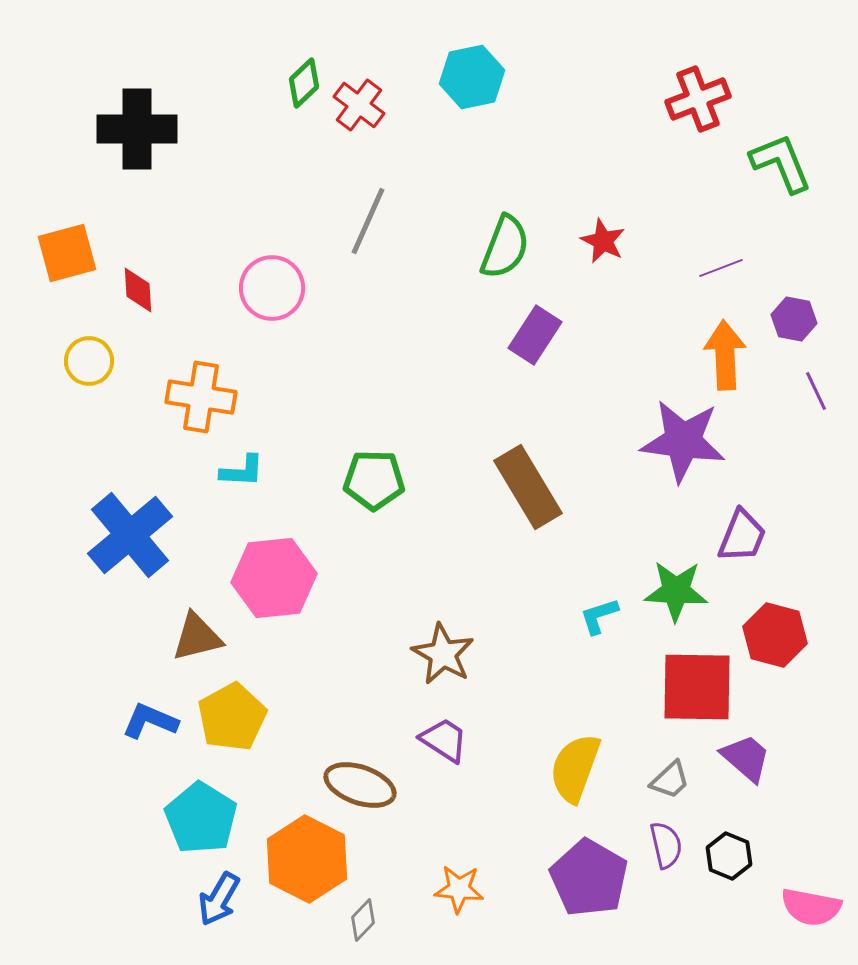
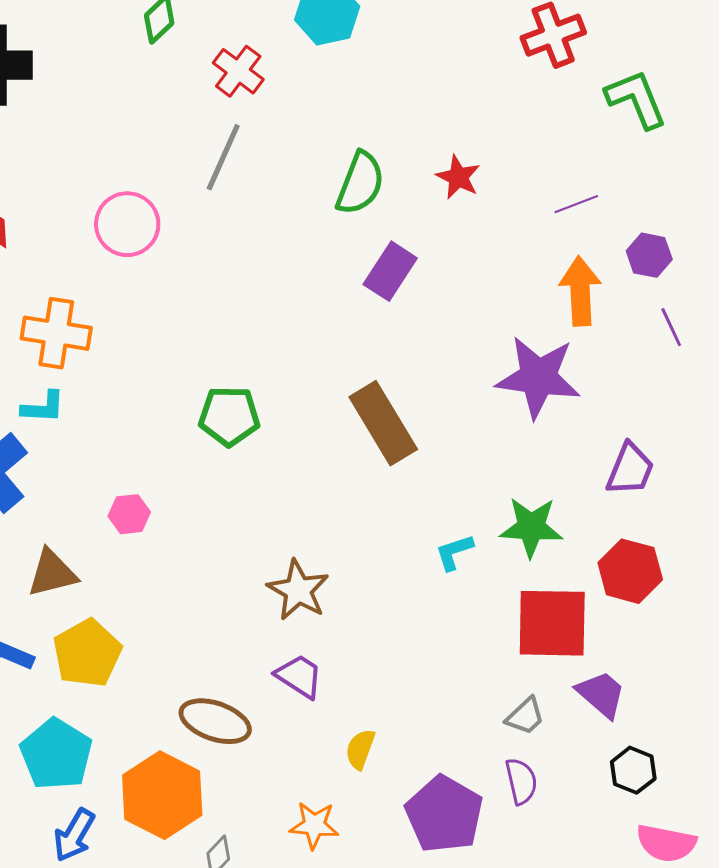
red cross: (359, 105) -> (238, 71), moved
cyan L-shape: (242, 471) -> (43, 407), moved
purple trapezoid: (742, 536) -> (630, 469), moved
pink hexagon: (274, 578) -> (129, 514), size x0.5
yellow semicircle: (575, 768) -> (360, 749), moved, size x0.6
black hexagon: (729, 856) -> (633, 770), moved

